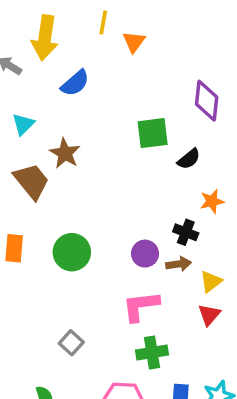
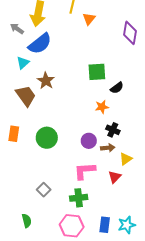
blue semicircle: (75, 83) -> (40, 44), moved, size x1.4
purple diamond: (207, 101) -> (130, 33), moved
orange star: (212, 201) -> (102, 107), moved
red triangle: (209, 315) -> (115, 177), moved
green cross: (152, 352) -> (79, 198), moved

